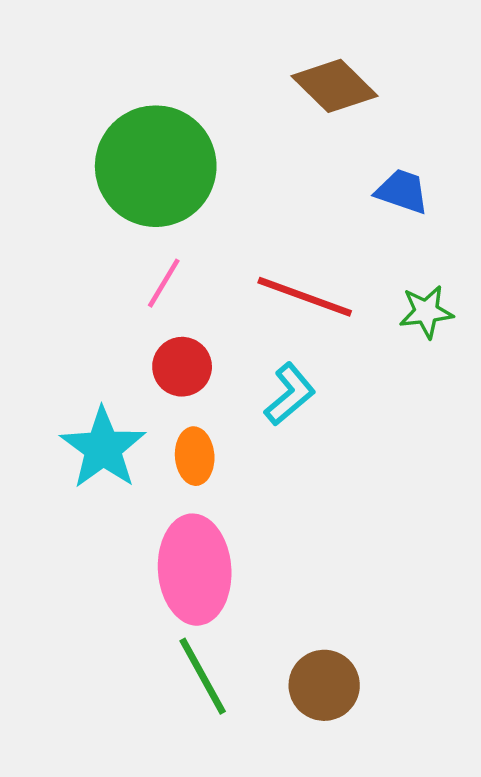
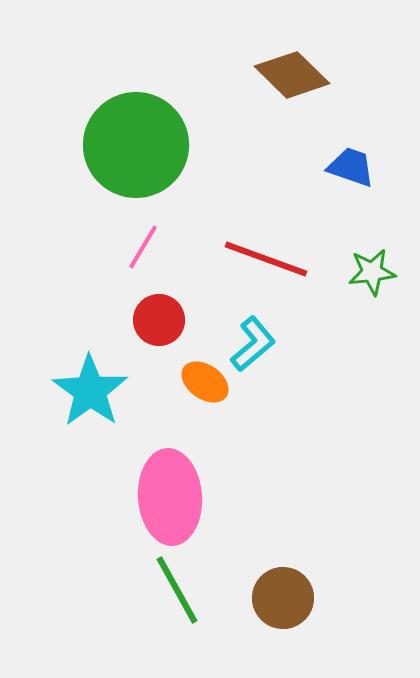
orange ellipse: (195, 456) -> (205, 382), moved, turned -51

